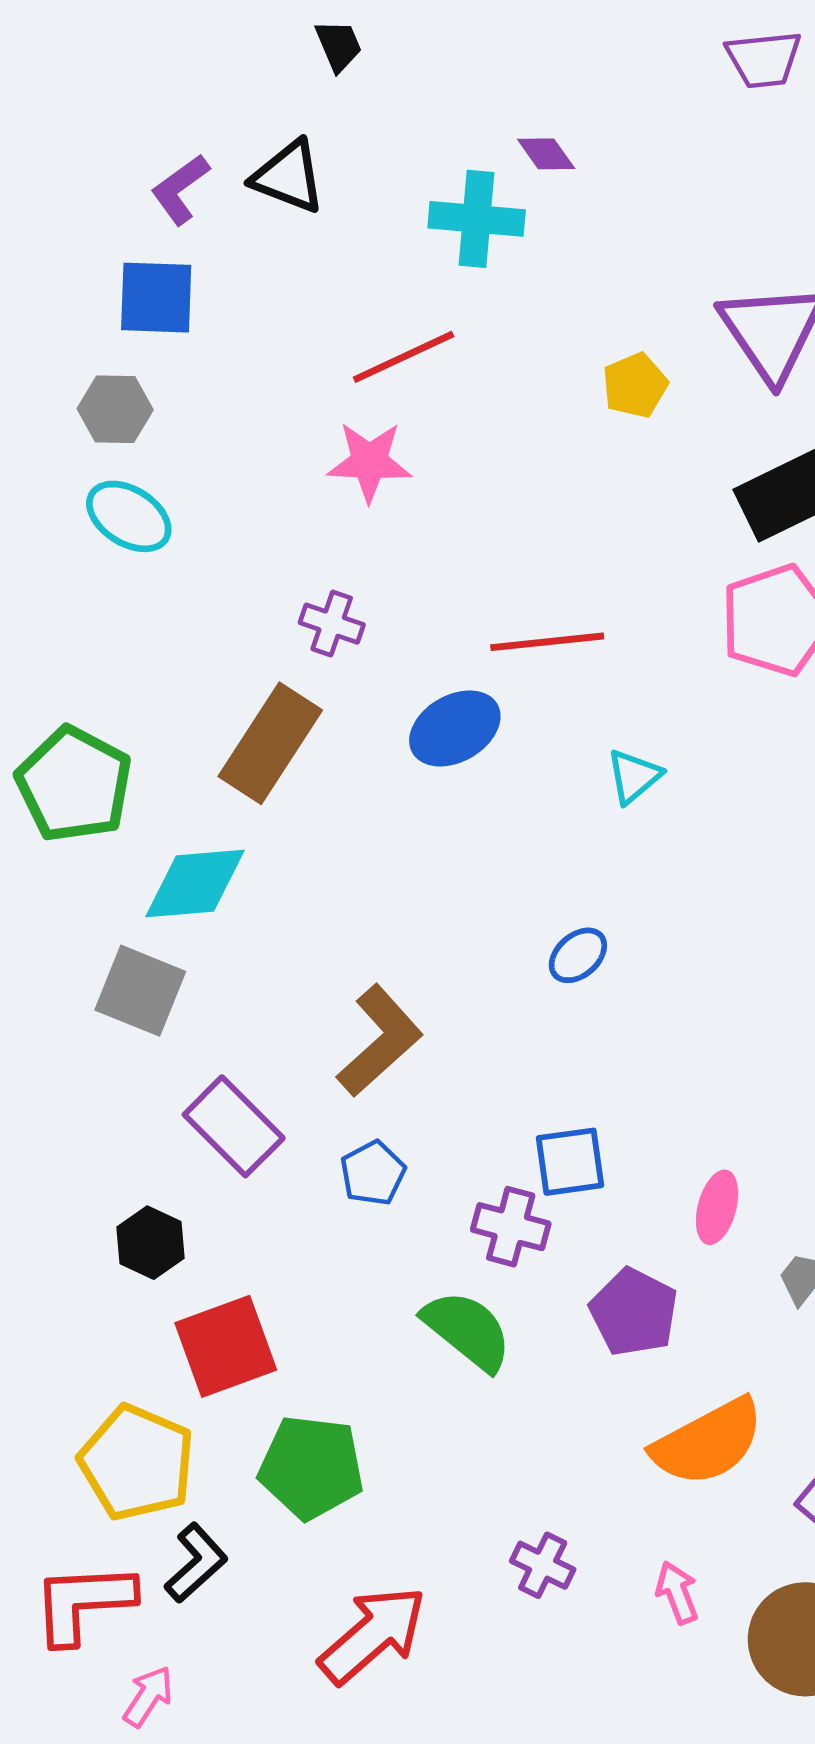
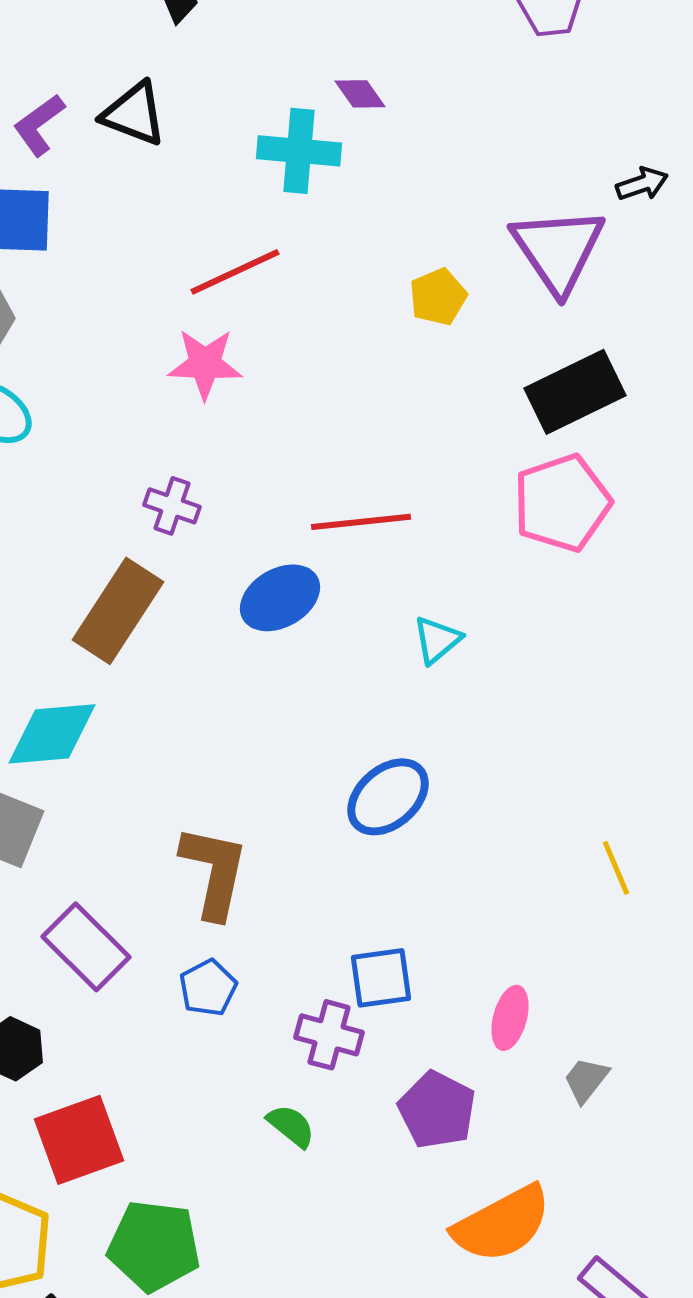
blue ellipse: (578, 955) -> (388, 797), size x1.6
brown L-shape: (380, 1041) -> (214, 872), turned -36
green semicircle: (467, 1330) -> (291, 1126), size x0.6

